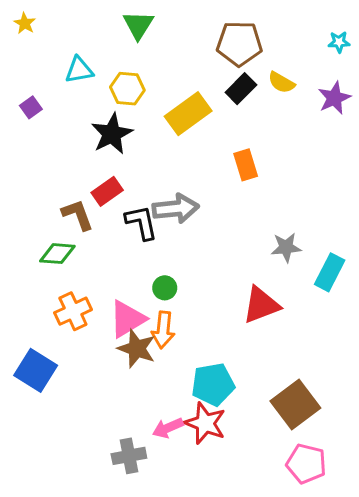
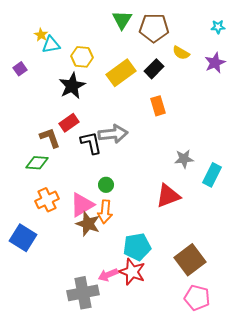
yellow star: (25, 23) -> (41, 35), moved
green triangle: (138, 25) -> (122, 20), moved
black rectangle: (241, 89) -> (154, 69), moved
gray cross: (129, 456) -> (83, 293), size x1.4

